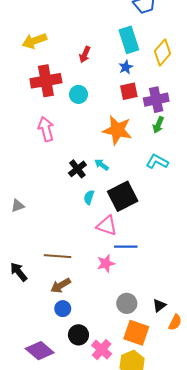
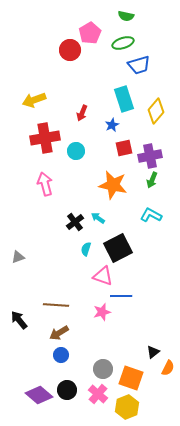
blue star: (126, 67) -> (112, 125), moved
gray circle: (127, 303) -> (103, 369), moved
black circle: (78, 335) -> (67, 390), moved

